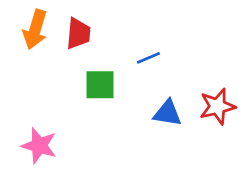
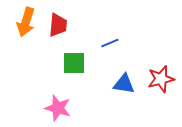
pink star: (39, 146) -> (58, 108), moved

